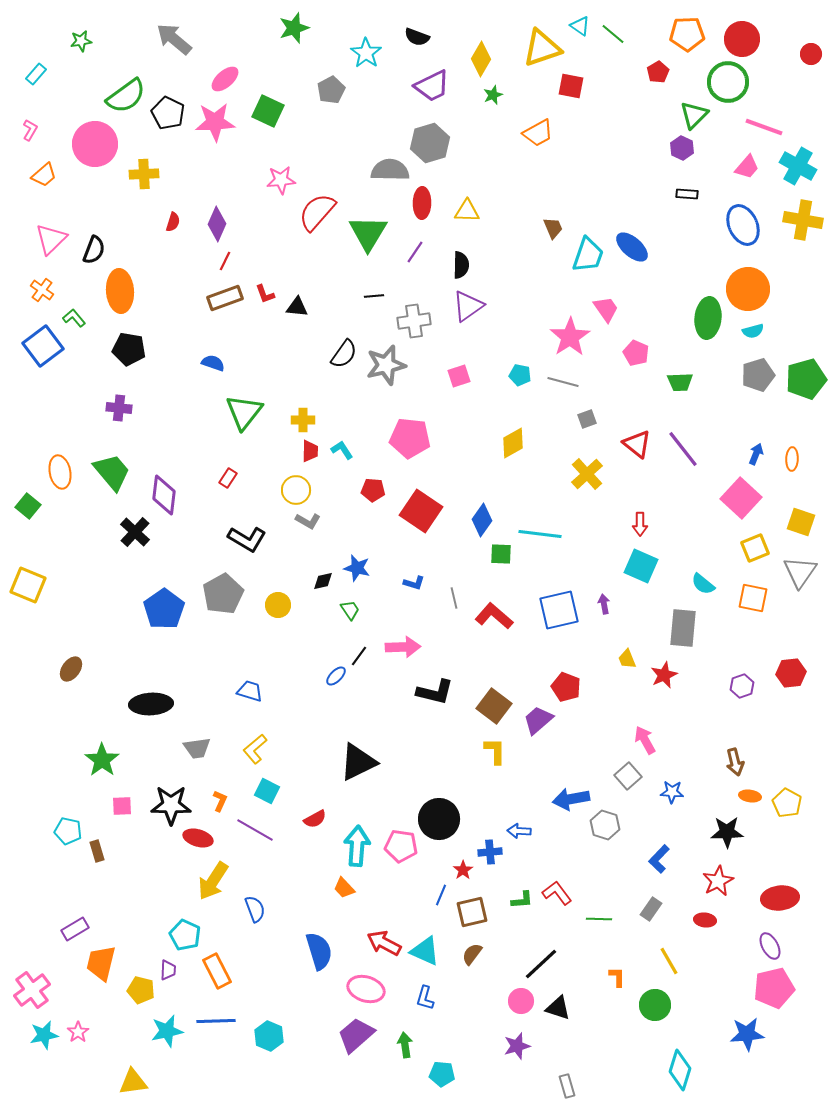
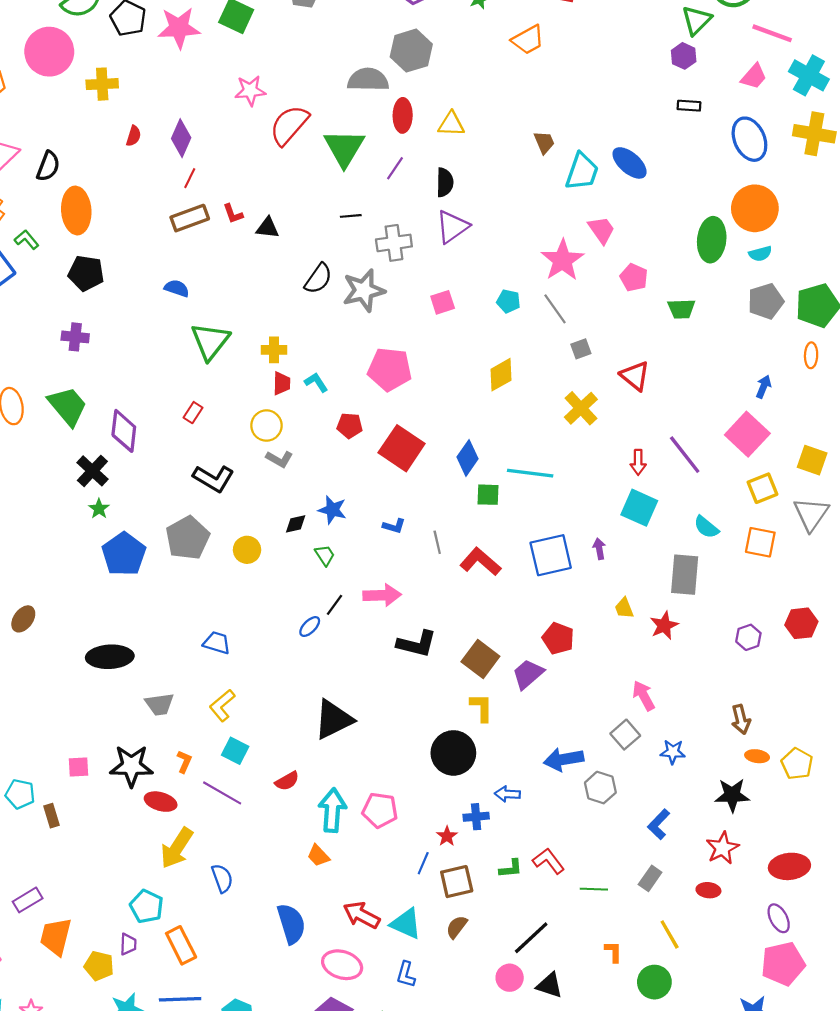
gray line: (563, 382) -> (555, 309), turned 40
purple line: (683, 449) -> (685, 455), moved
orange ellipse: (792, 459) -> (811, 355), moved
green star: (102, 760) -> (99, 509), moved, size x0.6
black circle: (439, 819) -> (453, 753), moved

